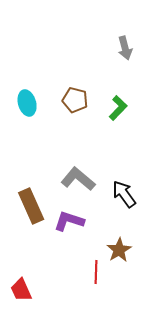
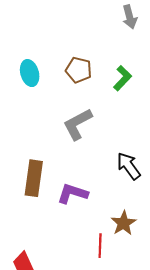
gray L-shape: (78, 179) -> (78, 124), moved, turned -68
brown rectangle: (31, 206) -> (34, 178), turned 32

